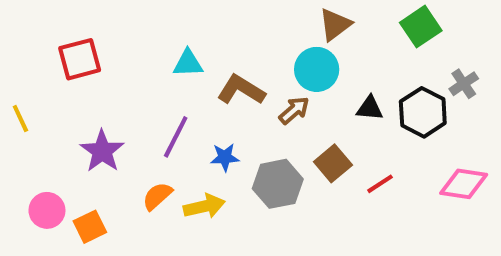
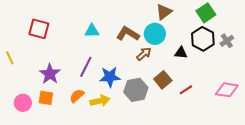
red square: (80, 59) -> (39, 29), turned 30
brown L-shape: (241, 90) -> (128, 34), moved
black hexagon: (423, 112) -> (203, 39), moved
blue star: (225, 157) -> (110, 77), size x1.5
orange square: (90, 227) -> (46, 98), moved, turned 35

